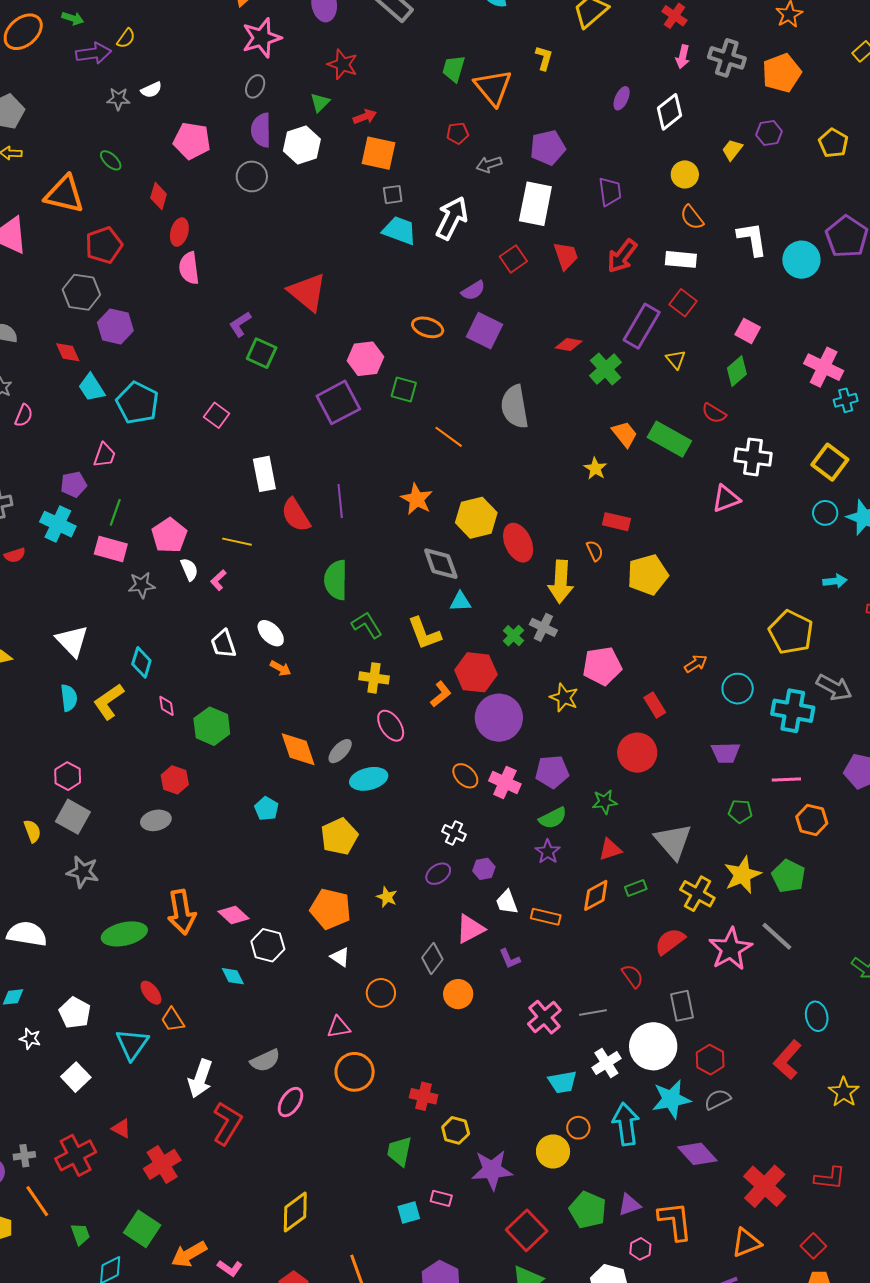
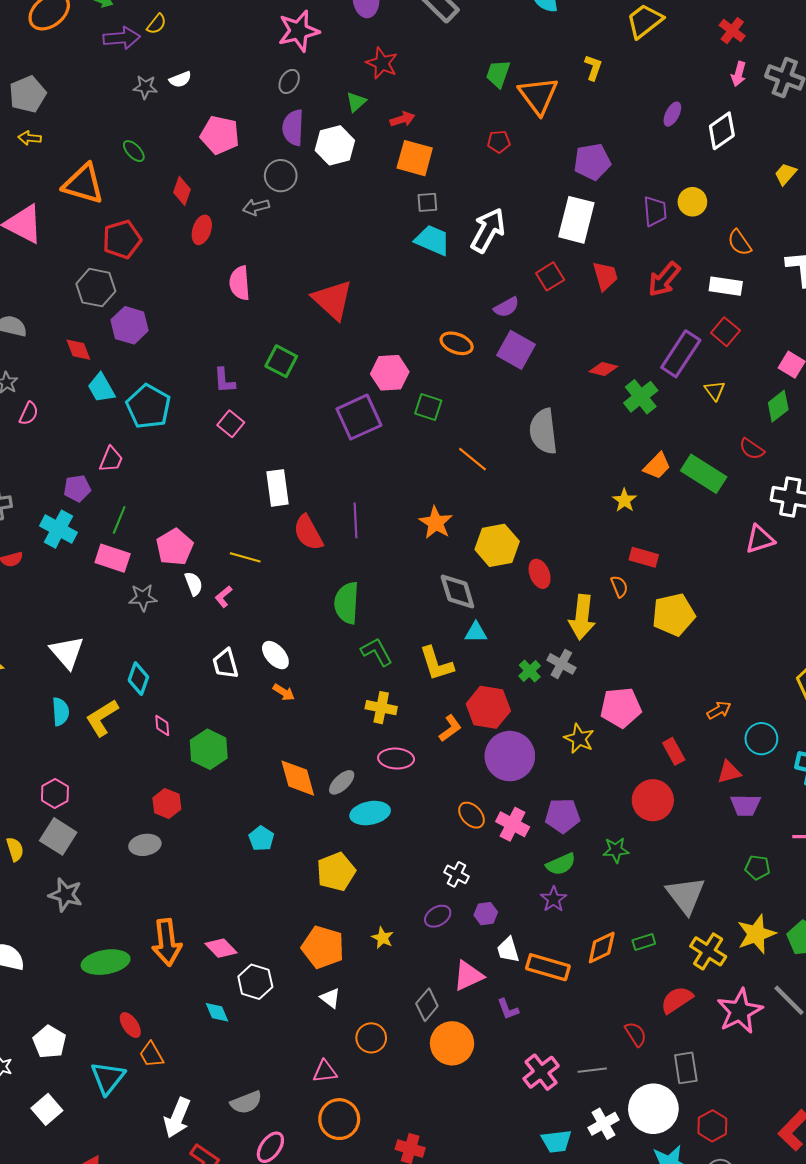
gray arrow: (489, 164) -> (256, 207), moved
yellow circle: (685, 174) -> (692, 202), moved
pink semicircle: (189, 268) -> (240, 283), moved
purple L-shape: (240, 324) -> (224, 380), moved, turned -64
orange trapezoid: (625, 434) -> (657, 466), turned 80
red ellipse: (518, 543) -> (540, 574), size x0.7
pink ellipse: (391, 726) -> (396, 759), turned -56
red triangle: (610, 849) -> (729, 772), moved
orange rectangle: (546, 917) -> (548, 967), size x1.4
orange circle: (458, 994) -> (452, 1043), size x1.4

